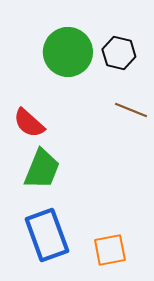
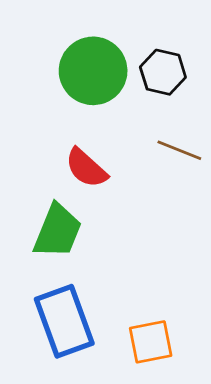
red semicircle: (29, 123) -> (86, 168), moved

